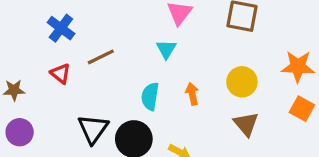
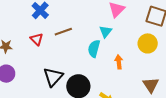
yellow circle: (242, 82) -> (148, 43), moved
cyan semicircle: (150, 96) -> (94, 49), moved

